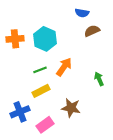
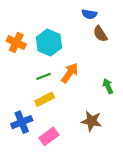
brown semicircle: (92, 31) -> (100, 34), turned -98
orange cross: (15, 39) -> (16, 43), turned 30
brown star: (71, 108) -> (91, 121), moved

